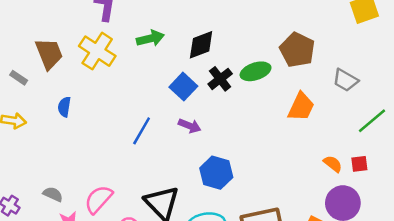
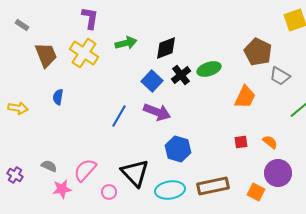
brown pentagon: (297, 50) -> (258, 52), moved
gray rectangle: (19, 78) -> (22, 25), moved
purple arrow: (190, 126) -> (157, 112), size x1.5
red square: (359, 164) -> (241, 142), moved

